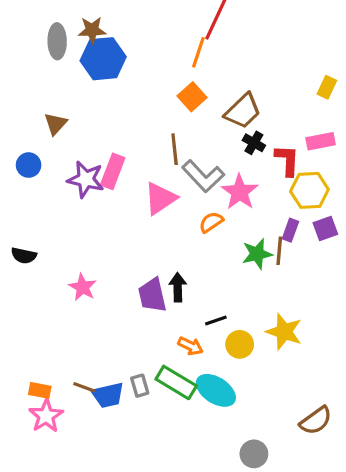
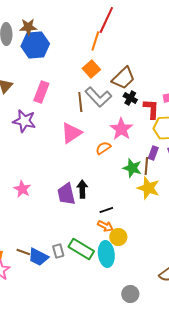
pink rectangle: (113, 171) -> (41, 92), moved
gray L-shape: (203, 176) -> (98, 97), moved
green star: (257, 254) -> (132, 168), turned 30
yellow star: (284, 332) -> (148, 188), moved
yellow circle: (240, 344) -> (118, 237), moved
orange arrow: (190, 346) -> (105, 226), moved
cyan ellipse: (216, 390) -> (106, 254), turned 50
blue trapezoid: (108, 395) -> (38, 257), turned 40

